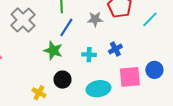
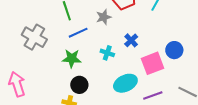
blue line: (66, 27) -> (78, 33), turned 48
cyan cross: (89, 55) -> (107, 53), turned 32
black circle: (62, 80) -> (79, 85), moved

